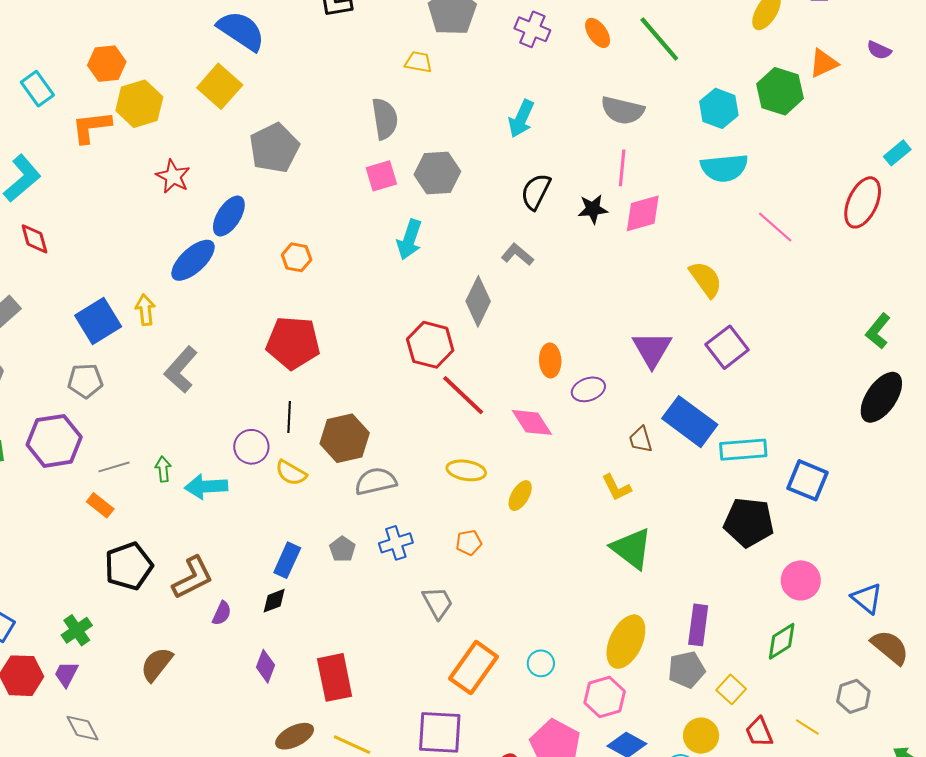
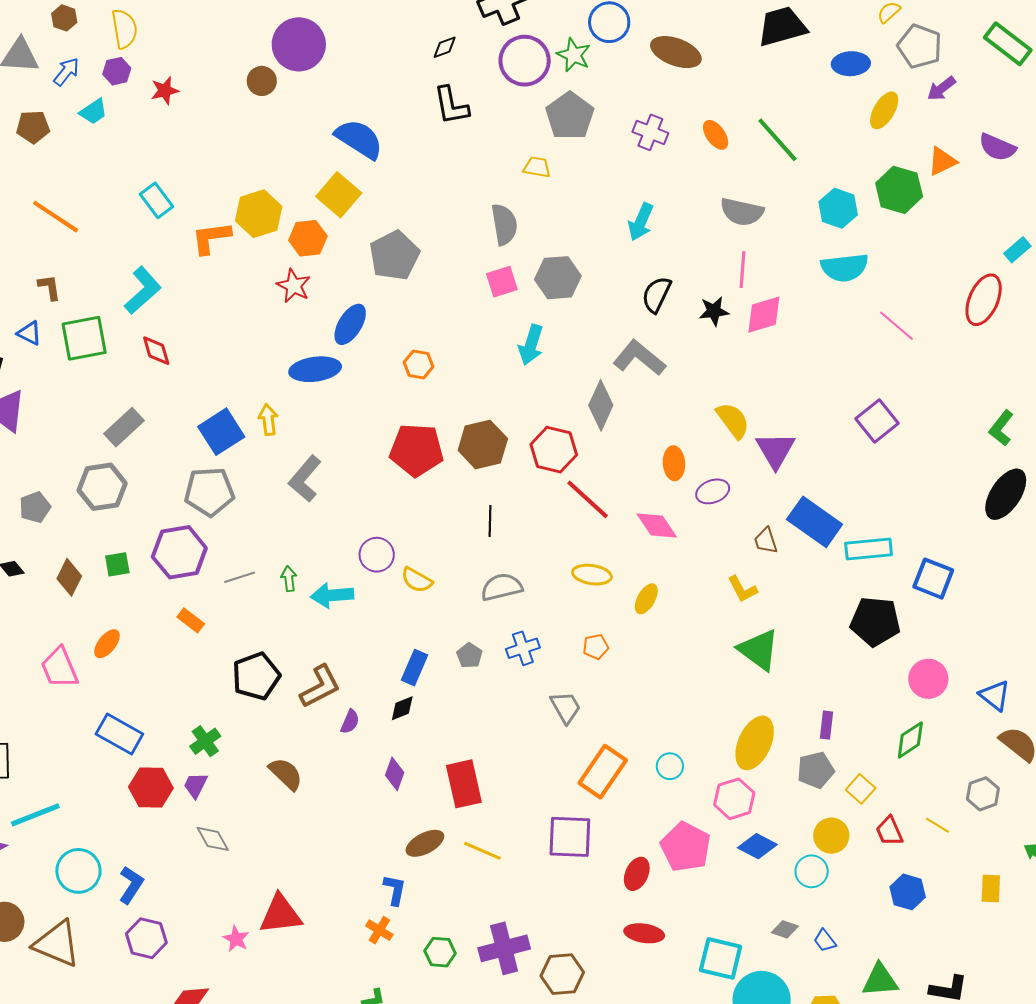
purple semicircle: (879, 50) -> (997, 147), size x1.5
orange hexagon: (107, 64) -> (308, 238), moved
gray L-shape: (517, 255) -> (639, 358), size x1.6
blue ellipse: (193, 260) -> (315, 369), turned 36
yellow semicircle: (706, 279) -> (733, 420), moved
purple square: (727, 347) -> (877, 421), moved
gray pentagon: (85, 381) -> (209, 492), size x1.4
black line: (289, 417) -> (490, 521), moved
brown hexagon: (345, 438) -> (483, 444), moved
orange rectangle: (100, 505) -> (191, 620), moved
purple rectangle: (698, 625) -> (827, 725), size x0.7
brown semicircle: (157, 664) -> (286, 774), turned 96

